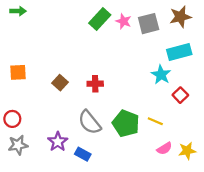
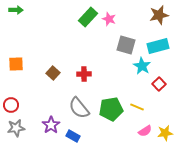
gray square: (149, 24) -> (126, 45), moved, turned 30
green pentagon: (126, 123) -> (111, 109), turned -30

